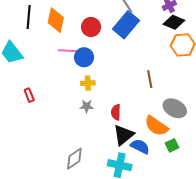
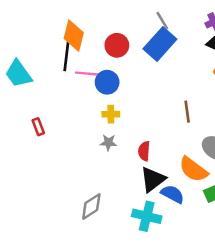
black line: (29, 17) -> (66, 56), moved

